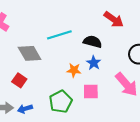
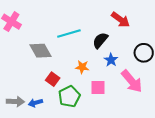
black semicircle: (93, 42) -> (100, 40), turned -66
blue star: (94, 63) -> (111, 60), moved
red square: (19, 80) -> (53, 79), moved

